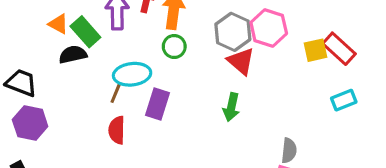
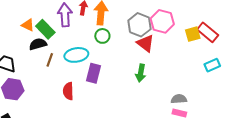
brown line: (116, 92) -> (50, 60), moved
gray semicircle: (289, 151) -> (179, 99), turned -98

